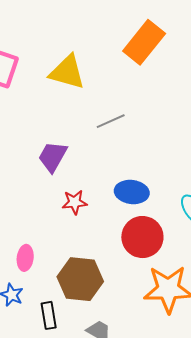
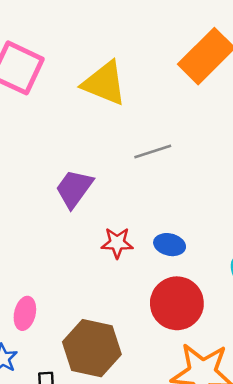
blue ellipse: (132, 192) -> (170, 245), size x0.7
red star: (75, 202) -> (117, 243), moved

